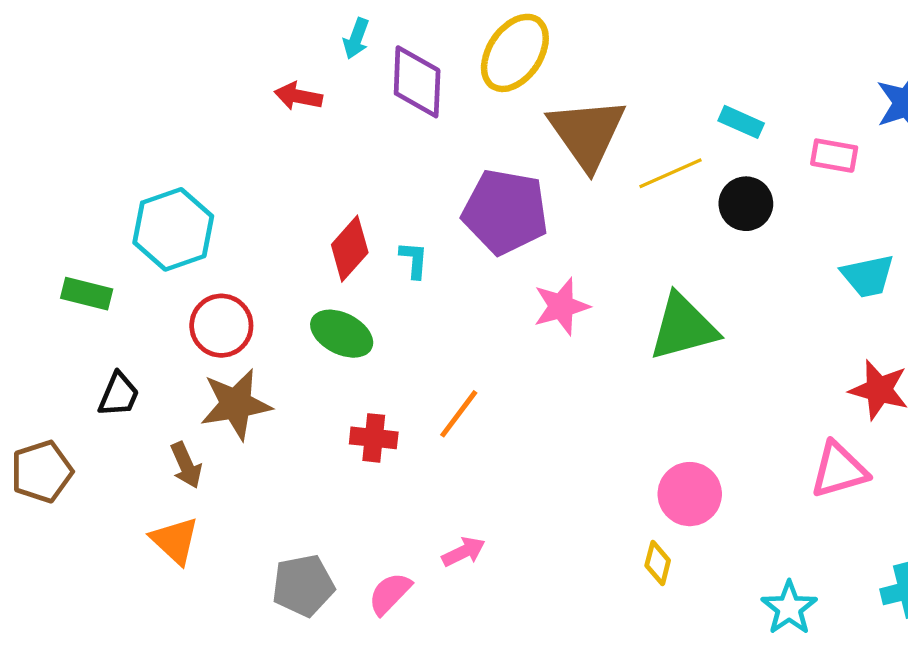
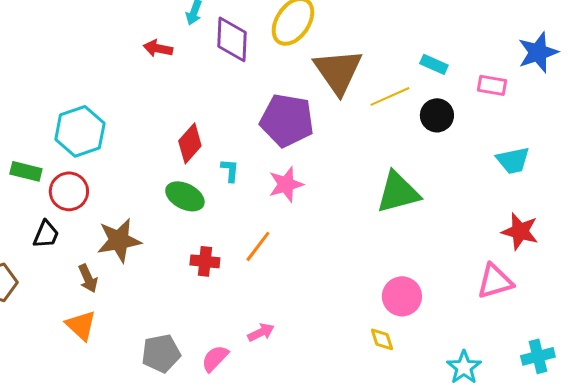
cyan L-shape: (414, 260) -> (230, 170), moved
pink star: (561, 306) -> (286, 184), moved
red circle: (221, 326) -> (69, 191), moved
yellow diamond: (658, 563) -> (382, 339), turned -32

